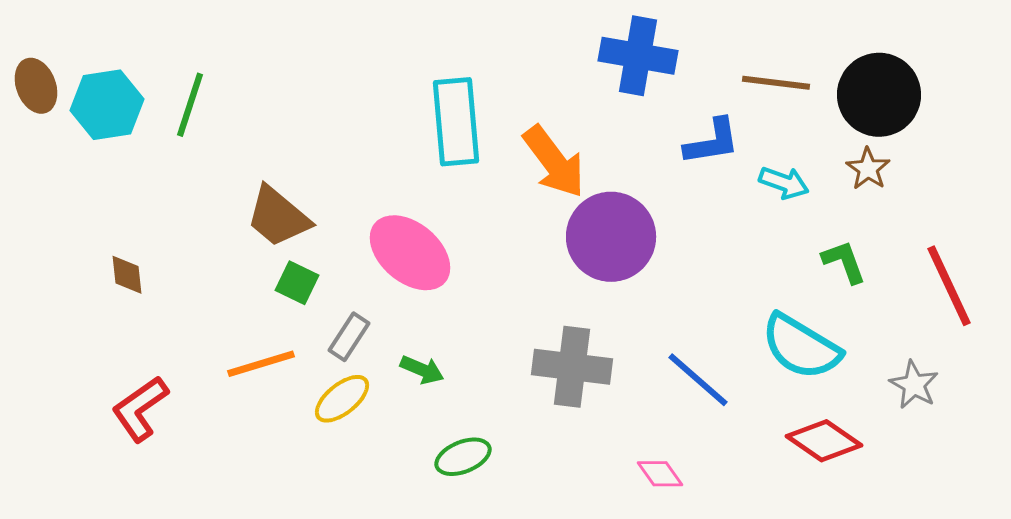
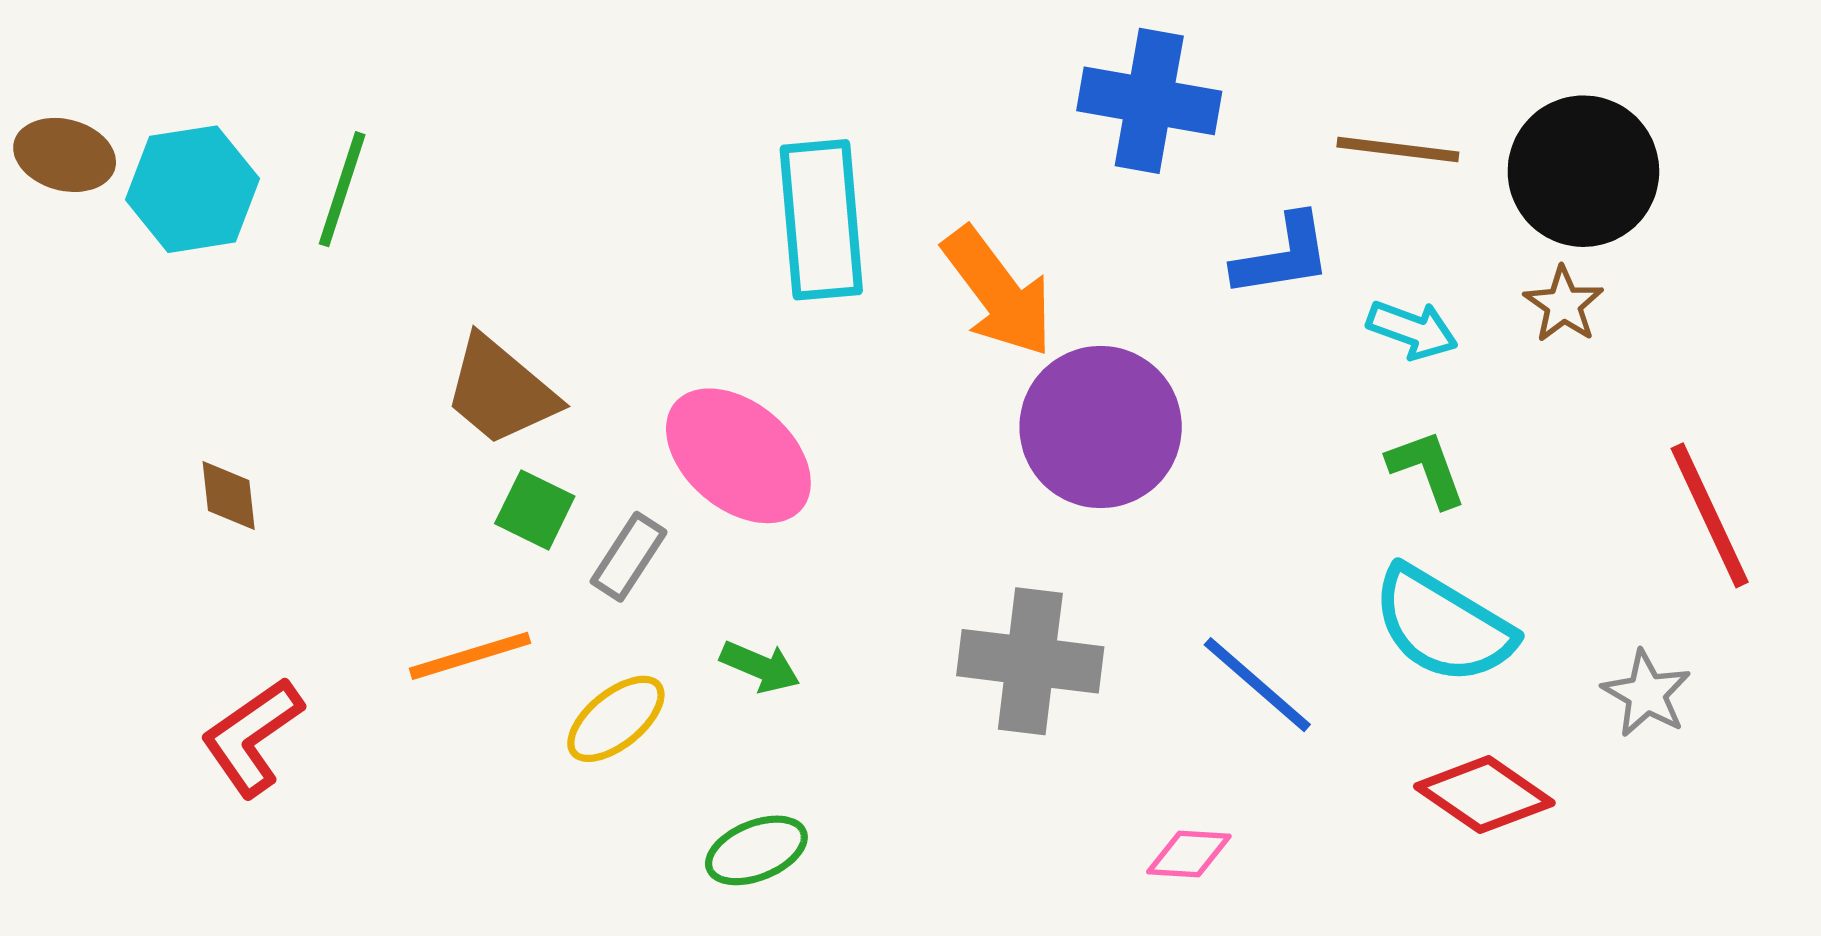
brown ellipse: (36, 86) -> (65, 155), turned -54
green L-shape: (844, 262) -> (1427, 468), moved
gray rectangle: (349, 337) -> (629, 557), moved
green ellipse: (463, 457) -> (756, 850), moved
pink diamond: (660, 474) -> (1189, 854), turned -51

